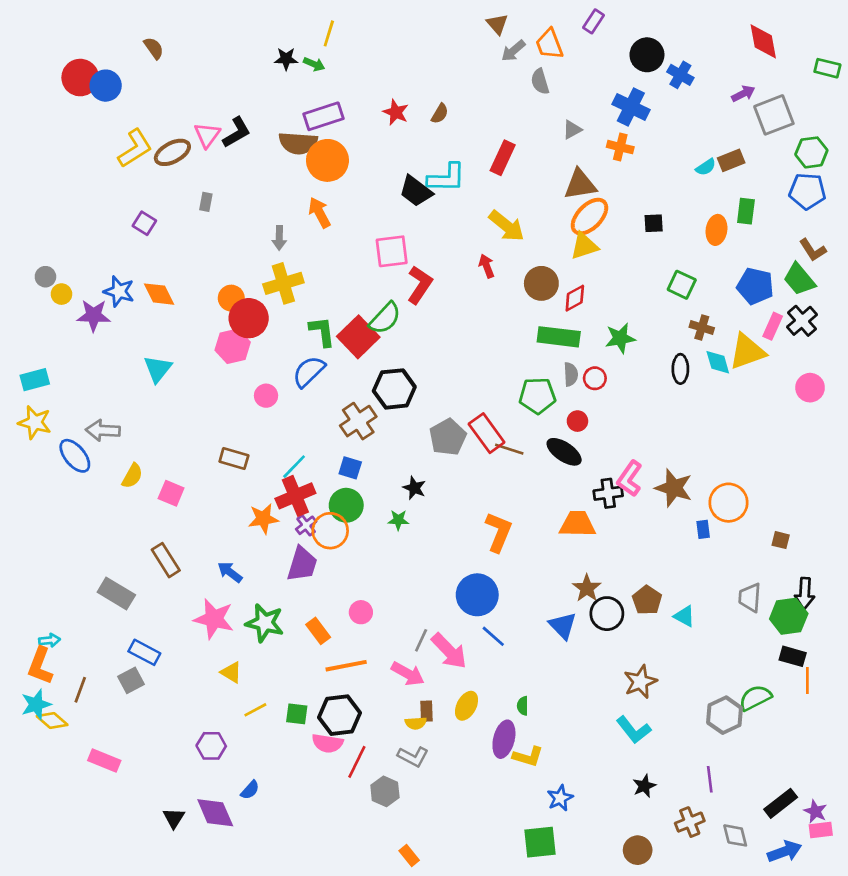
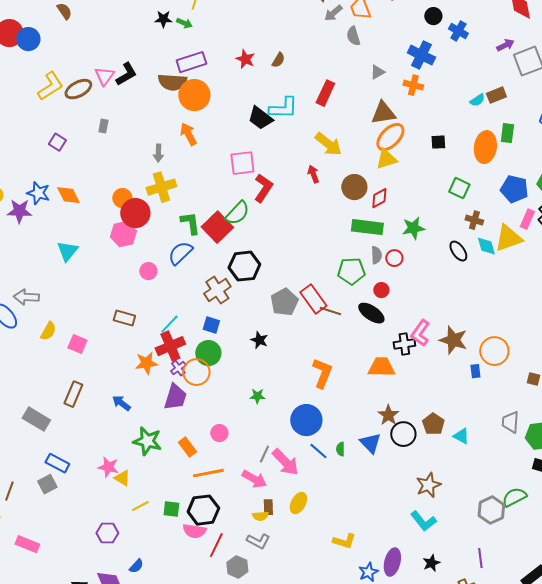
black circle: (647, 55) -> (433, 16), size x0.7
orange ellipse: (716, 230) -> (485, 147), size x1.4
black ellipse: (680, 369) -> (458, 251), turned -35
green star: (398, 520) -> (257, 396), moved
brown rectangle: (166, 560) -> (73, 394), turned 55
pink star: (214, 619) -> (108, 467), moved, size x0.7
green semicircle: (523, 706) -> (340, 449), moved
purple ellipse: (504, 739) -> (392, 562), moved

